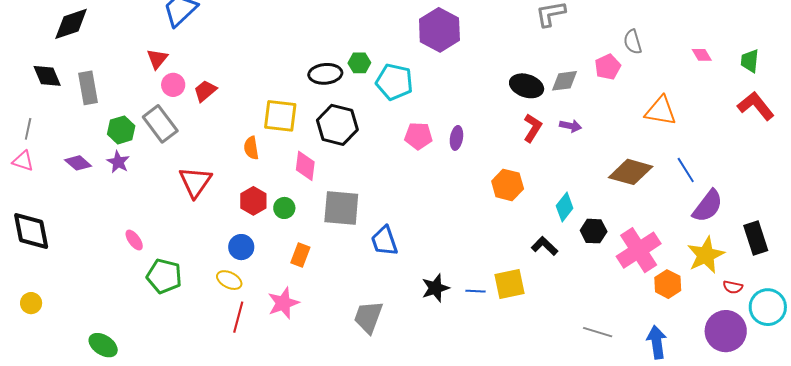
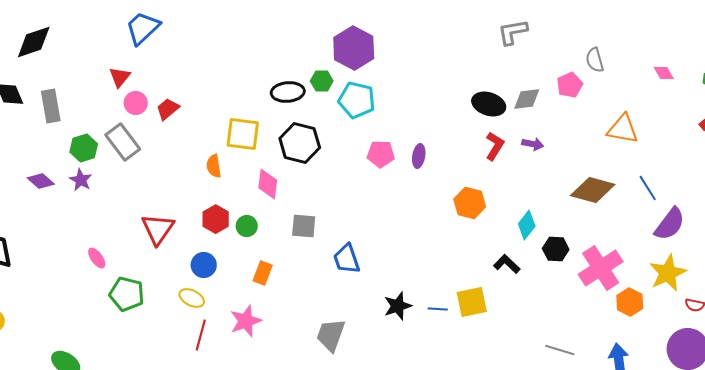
purple hexagon: (439, 30) -> (354, 48), moved
red triangle: (195, 182) -> (158, 229), moved
gray square: (341, 208) -> (304, 226), size x0.7

